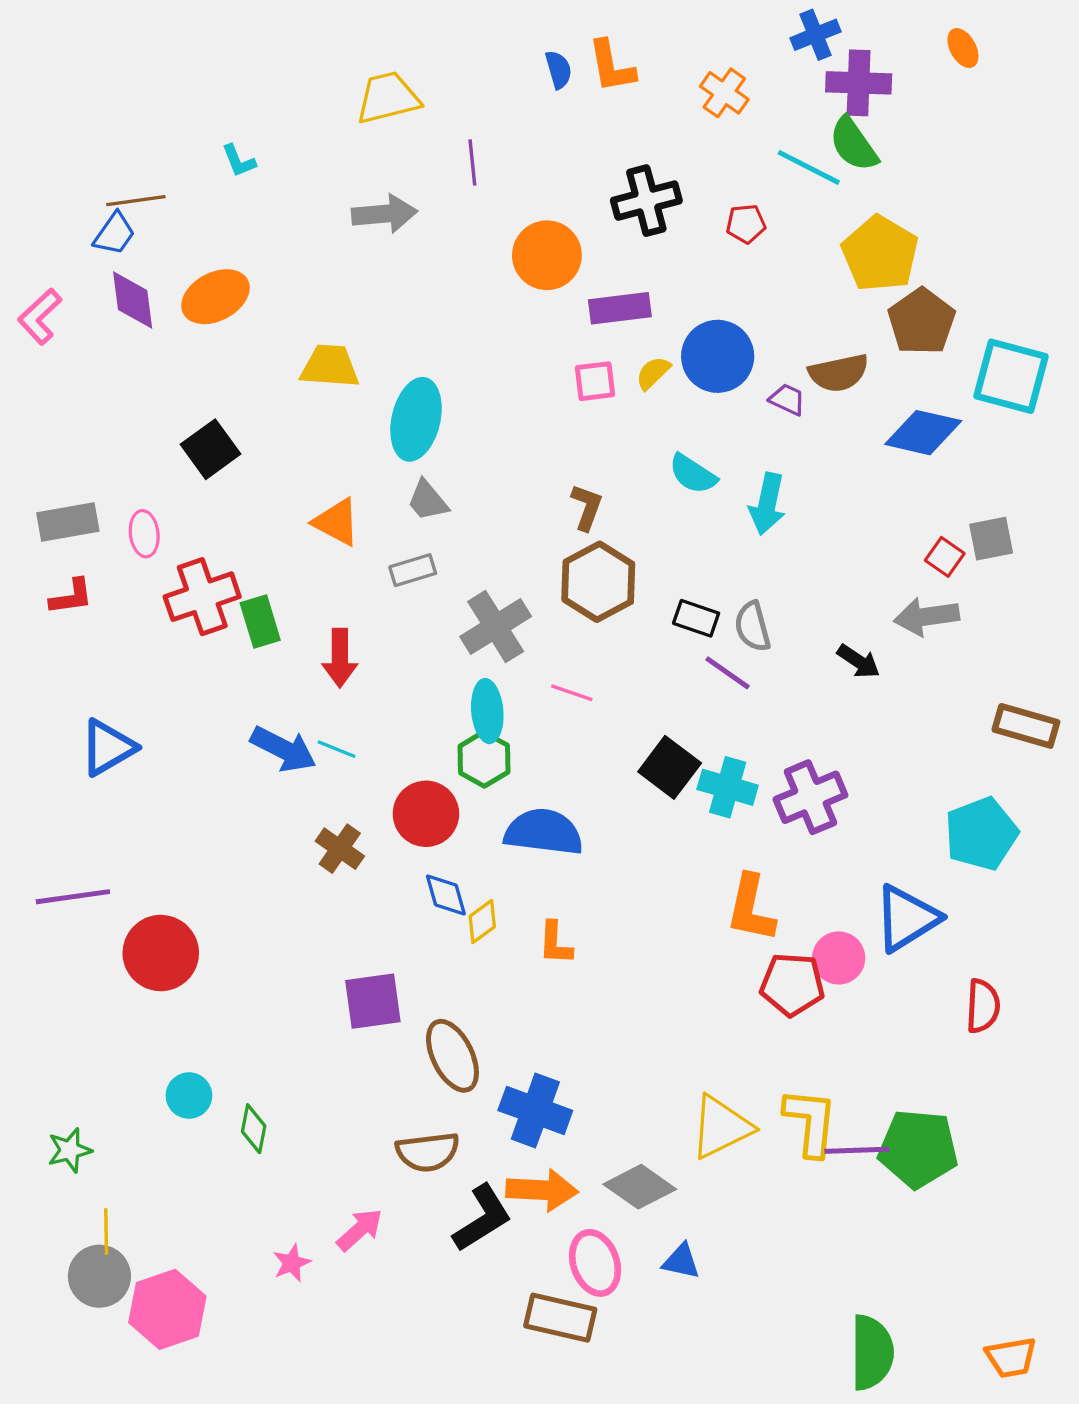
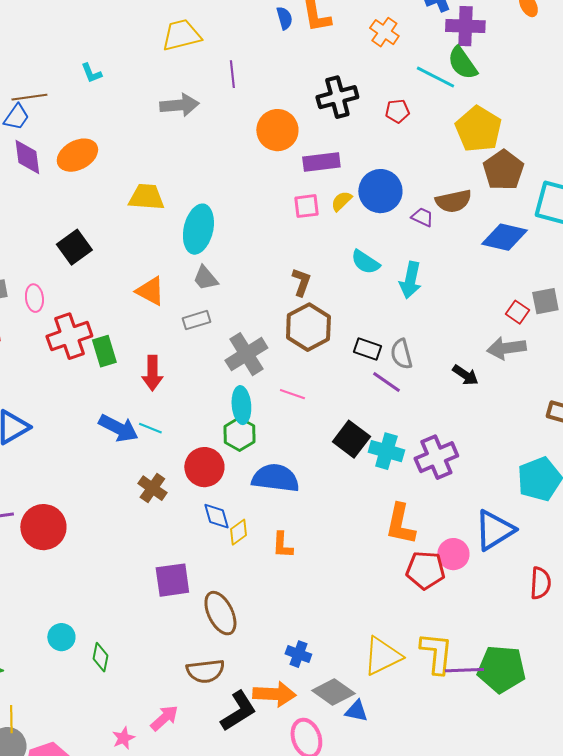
red circle: (161, 953) -> (43, 527), moved
blue cross: (535, 1110) -> (298, 654), moved, size x0.6
blue triangle: (681, 1261) -> (356, 711), moved

